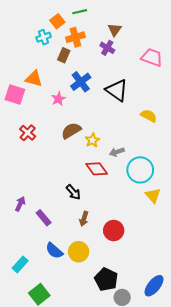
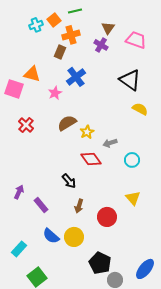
cyan cross: (44, 37) -> (36, 25), moved
pink trapezoid: (152, 57) -> (136, 40), moved
black triangle: (117, 90) -> (130, 80), moved
cyan circle: (140, 170) -> (132, 160), size x0.6
yellow triangle: (153, 195) -> (133, 198), moved

